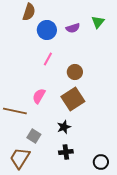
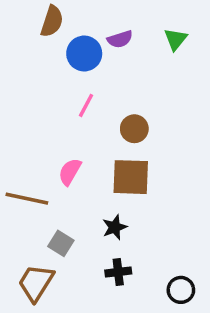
purple semicircle: (73, 28) -> (120, 39), moved
brown square: (73, 99) -> (131, 177), turned 35

